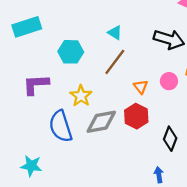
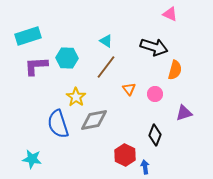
pink circle: (169, 81) -> (155, 94), moved
purple L-shape: (36, 85) -> (36, 66), moved
red hexagon: (136, 116) -> (125, 155), moved

